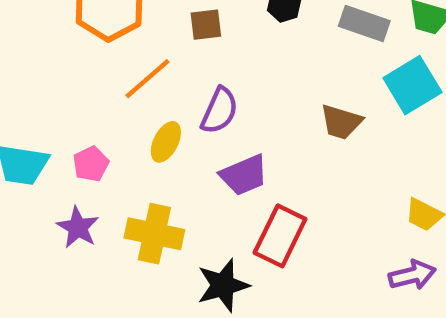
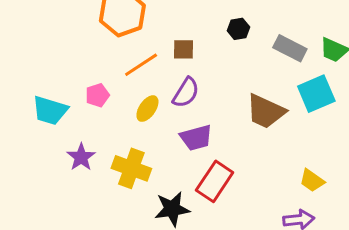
brown square: (206, 25) -> (184, 49), moved
brown trapezoid: (341, 122) -> (266, 111), size x1.4
pink pentagon: (91, 164) -> (97, 95), moved

